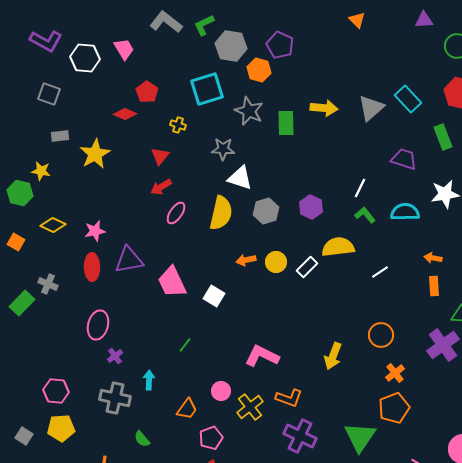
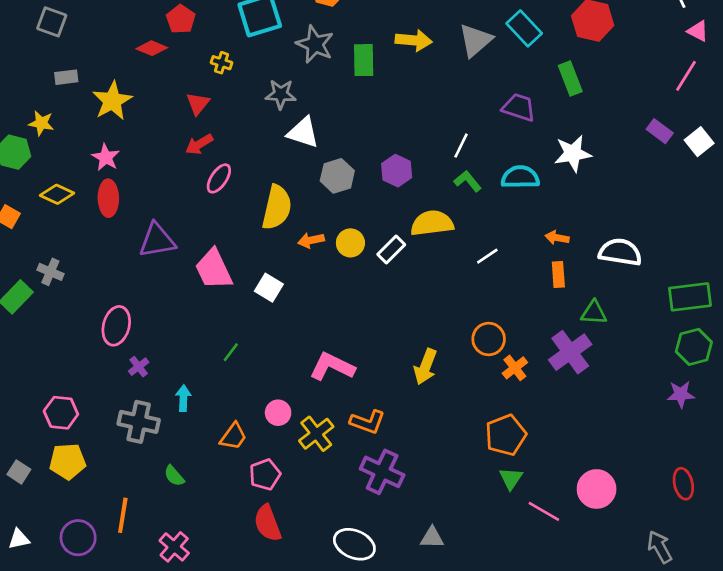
yellow semicircle: (221, 213) -> (277, 207), moved
pink star: (95, 231) -> (106, 157), moved, turned -30
red ellipse: (92, 267) -> (108, 198), moved
orange cross: (395, 373) -> (515, 368), moved
green triangle: (360, 437) -> (511, 478), moved, size x0.6

